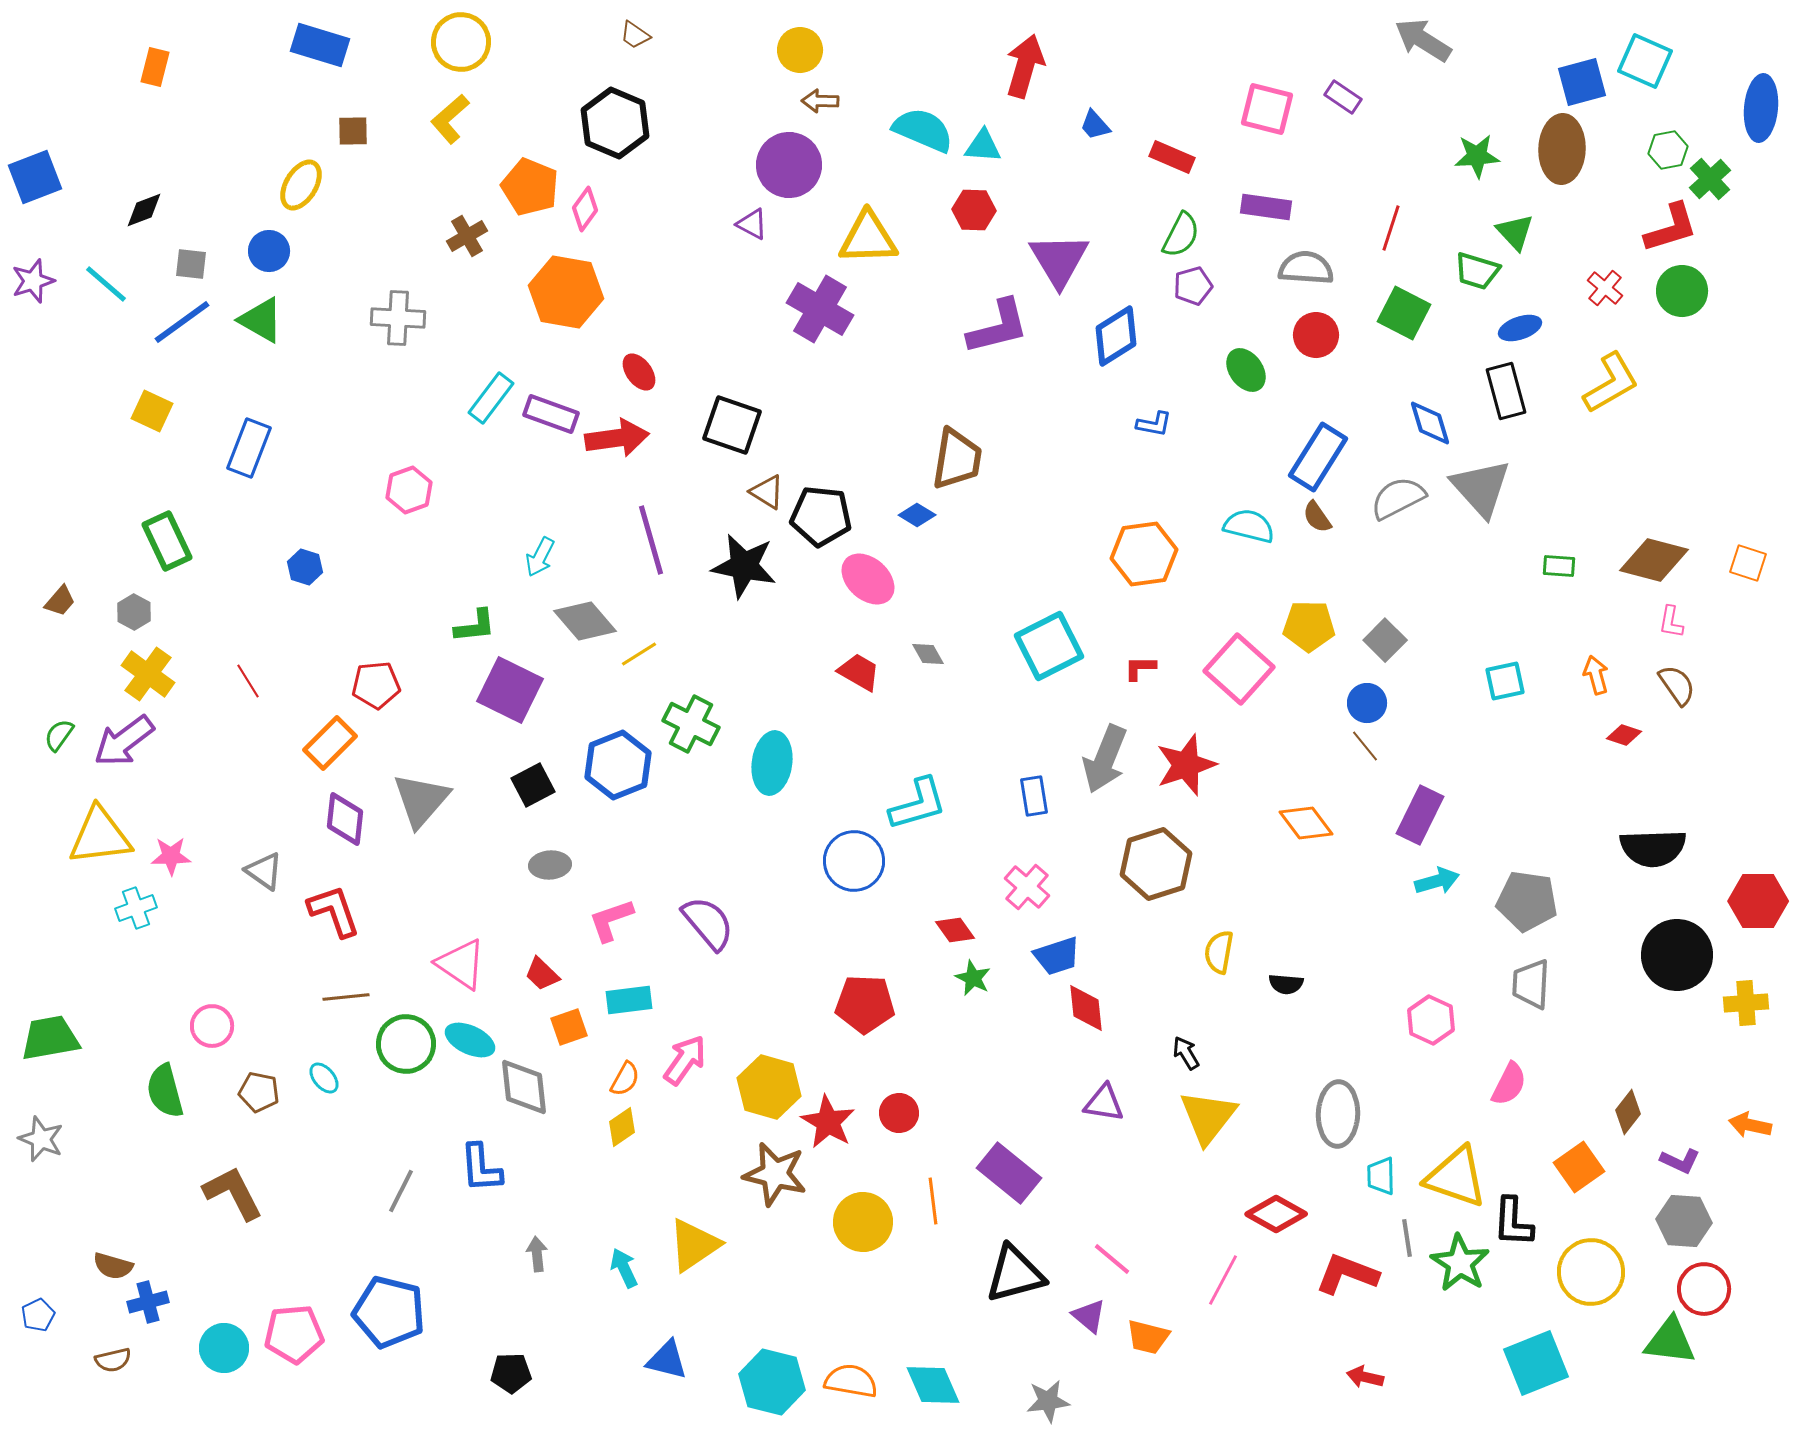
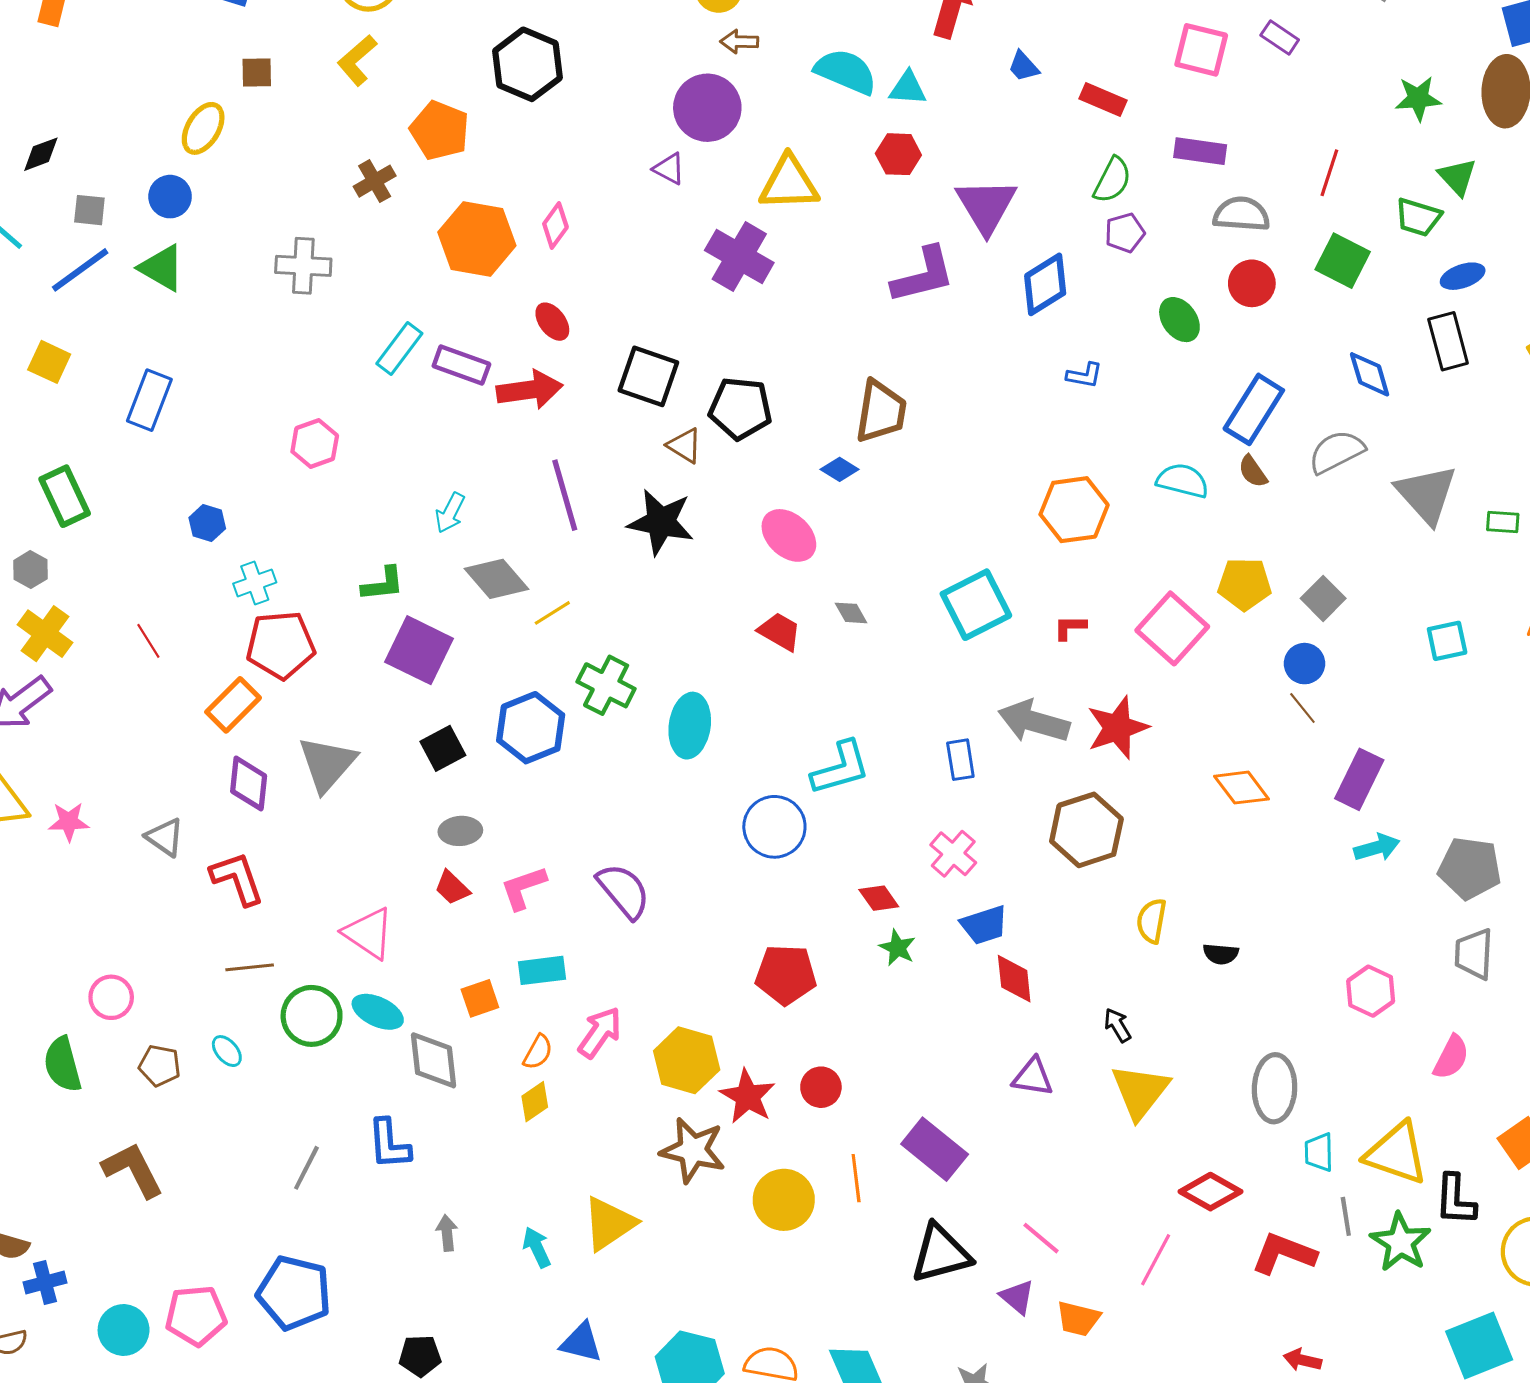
pink diamond: (585, 209) -> (555, 226), moved
gray triangle: (1481, 488) -> (1426, 494), moved
black pentagon: (821, 516) -> (740, 408), moved
red pentagon: (376, 685) -> (281, 645), size x1.4
gray arrow: (1105, 759) -> (1034, 721), turned 84
cyan cross: (136, 908) -> (255, 583), moved
red trapezoid: (542, 974) -> (452, 888), moved

